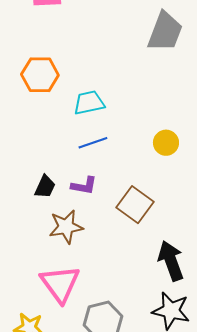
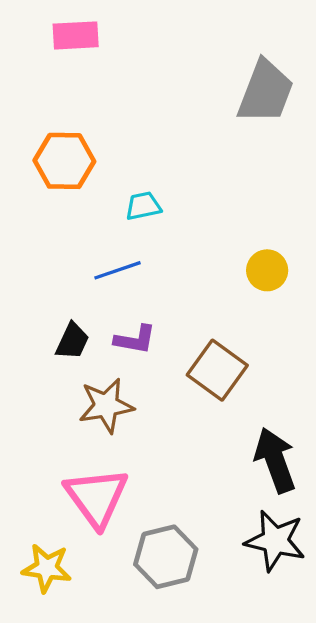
cyan trapezoid: (89, 103) -> (143, 206), size x0.7
blue line: (93, 143) -> (117, 270), moved

